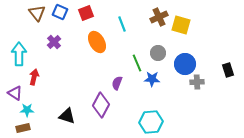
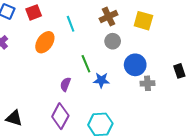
yellow square: (181, 25) -> (143, 21), moved
orange ellipse: (97, 42) -> (45, 42), turned 65
gray circle: (158, 53) -> (113, 41), moved
purple diamond: (101, 105) -> (60, 116), moved

